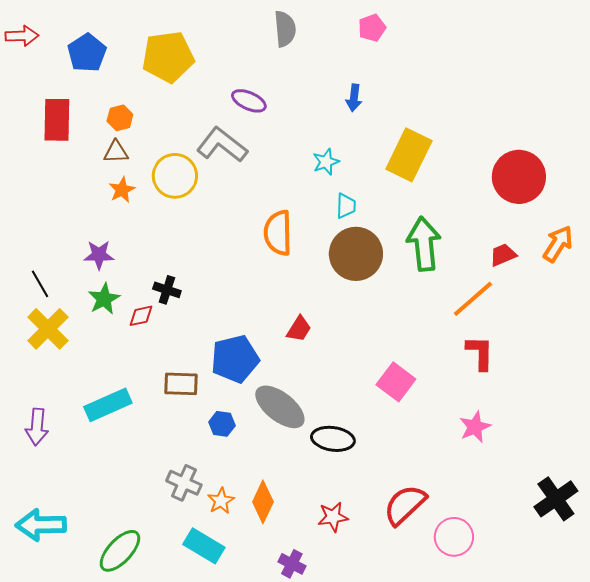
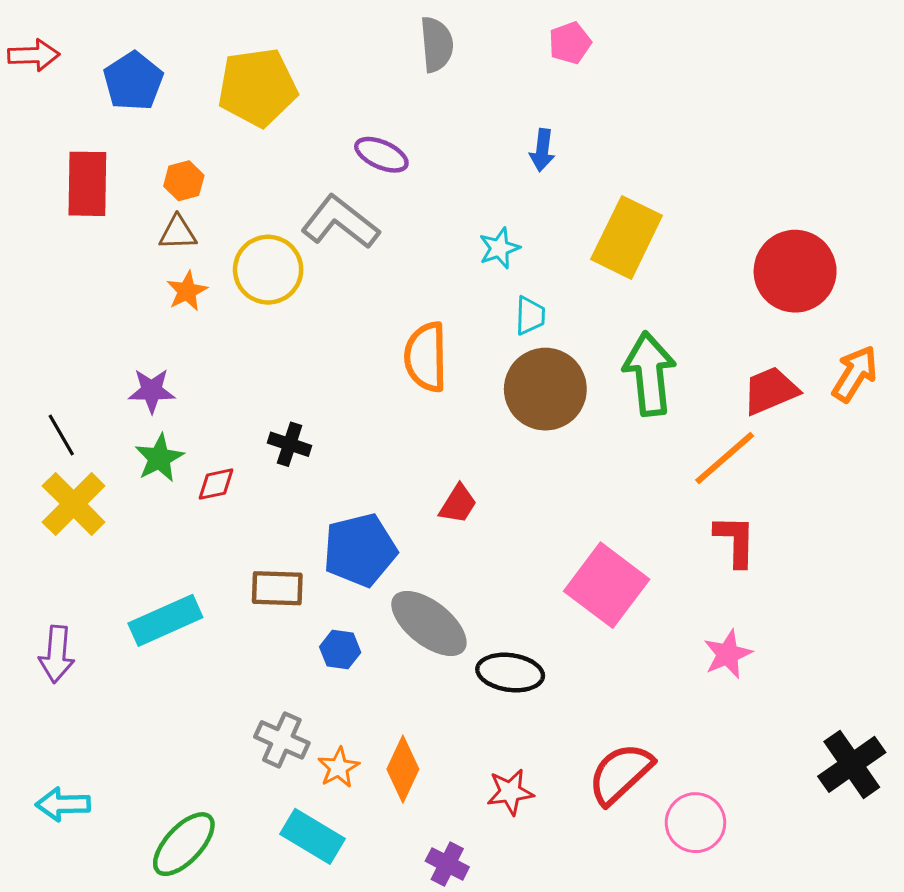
red trapezoid: (503, 255) -> (771, 391), size x1.4
black cross: (167, 290) -> (290, 444), moved
pink square: (396, 382) -> (607, 585), size x1.4
cyan arrow: (41, 525) -> (63, 804), size x0.7

